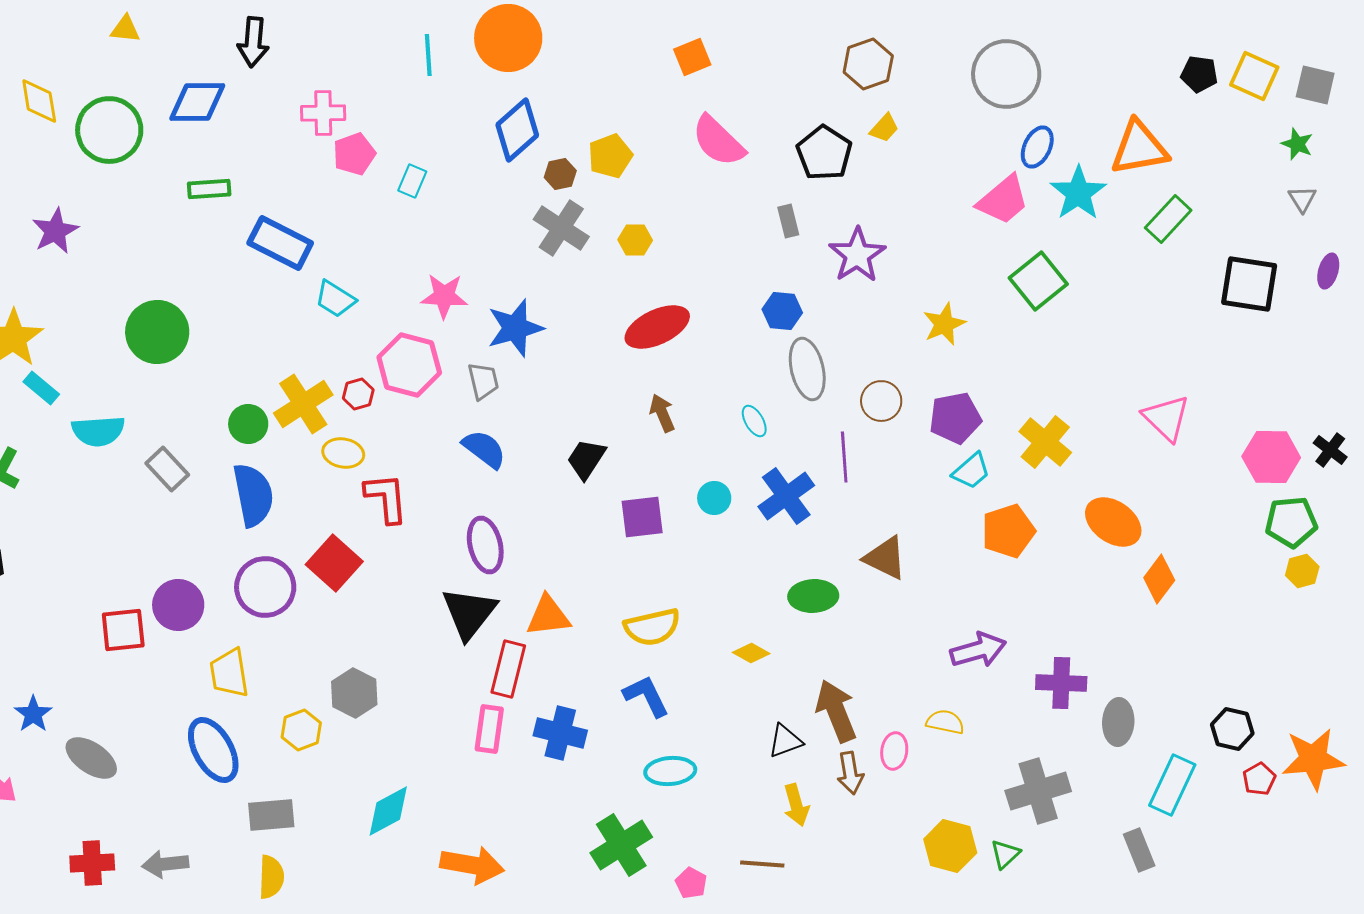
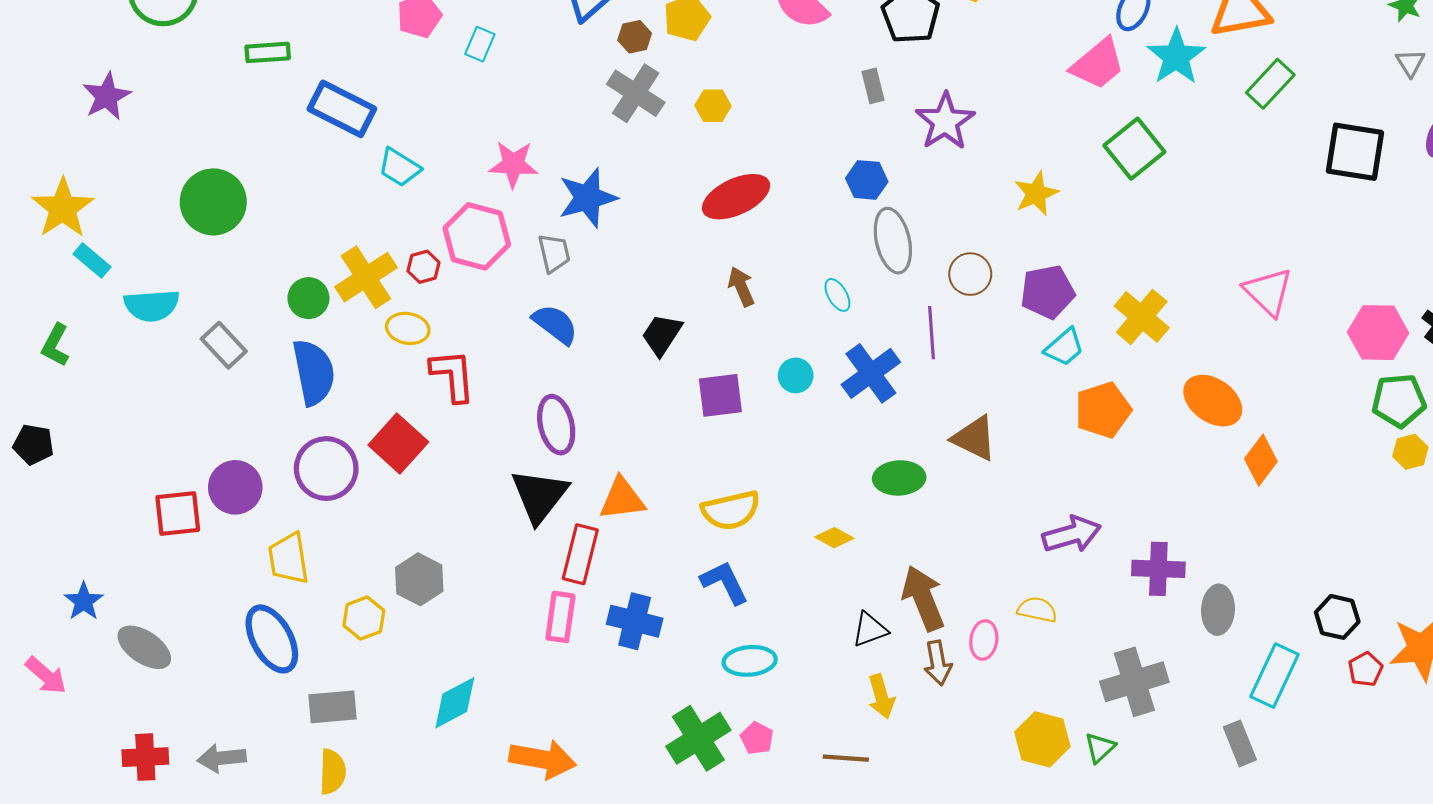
pink pentagon: (691, 883) -> (757, 738), moved

